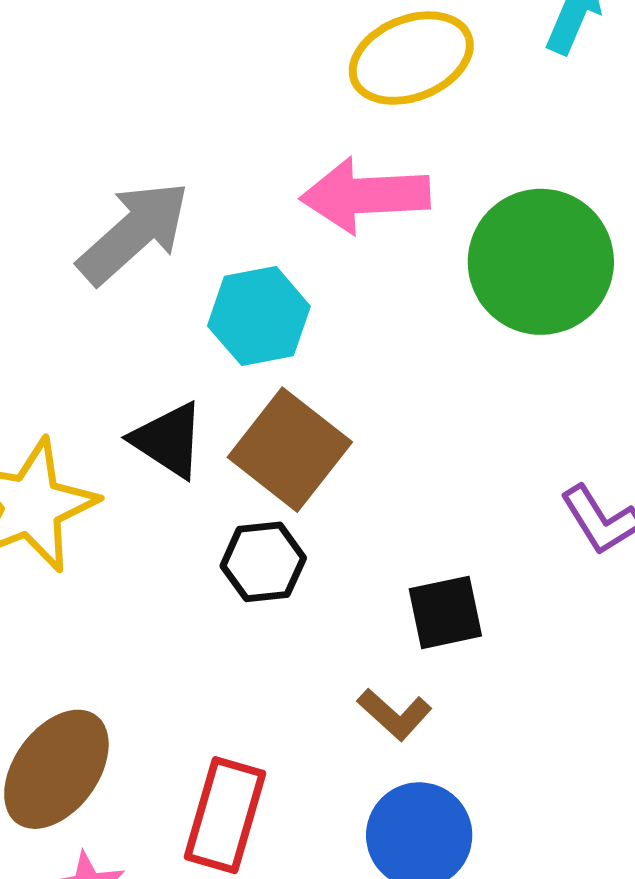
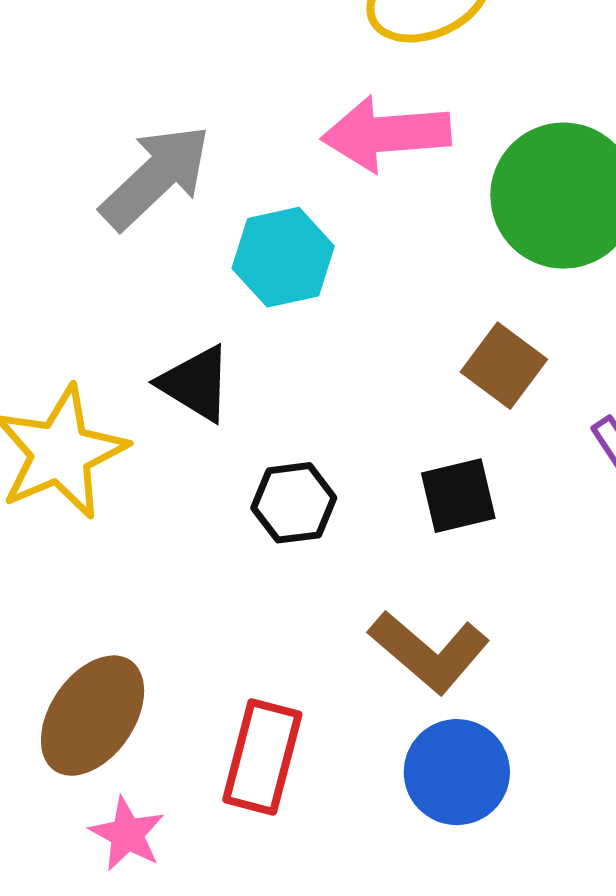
brown square: (290, 450) -> (504, 366), moved, size x0.7
black square: (445, 612) -> (458, 496), moved
brown L-shape: (395, 714) -> (429, 652), size x1.6

